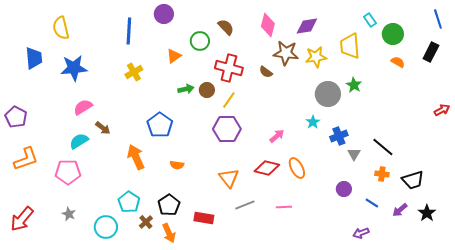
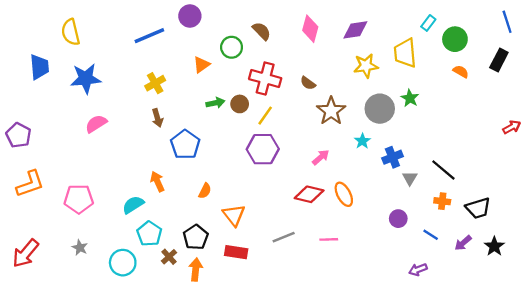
cyan rectangle: (370, 20) -> (428, 23), turned 72
blue line: (129, 31) -> (149, 36), turned 64
brown star: (286, 53) -> (331, 111), moved, turned 30
brown arrow: (103, 128) -> (157, 118), moved, turned 35
cyan semicircle: (79, 141) -> (133, 205), moved
orange arrow: (136, 157) -> (157, 182), size x0.7
orange semicircle: (177, 165) -> (205, 191), turned -72
orange triangle: (229, 178) -> (234, 215), moved
orange arrow: (169, 233) -> (196, 270), turned -150

